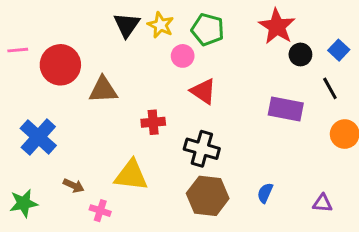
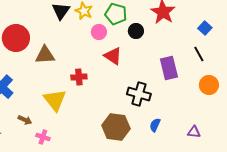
black circle: (300, 54) -> (136, 31), moved
purple rectangle: (286, 109) -> (169, 68), turned 65
black cross: (202, 149) -> (139, 94), moved
yellow triangle: (131, 175) -> (55, 100), moved, turned 45

